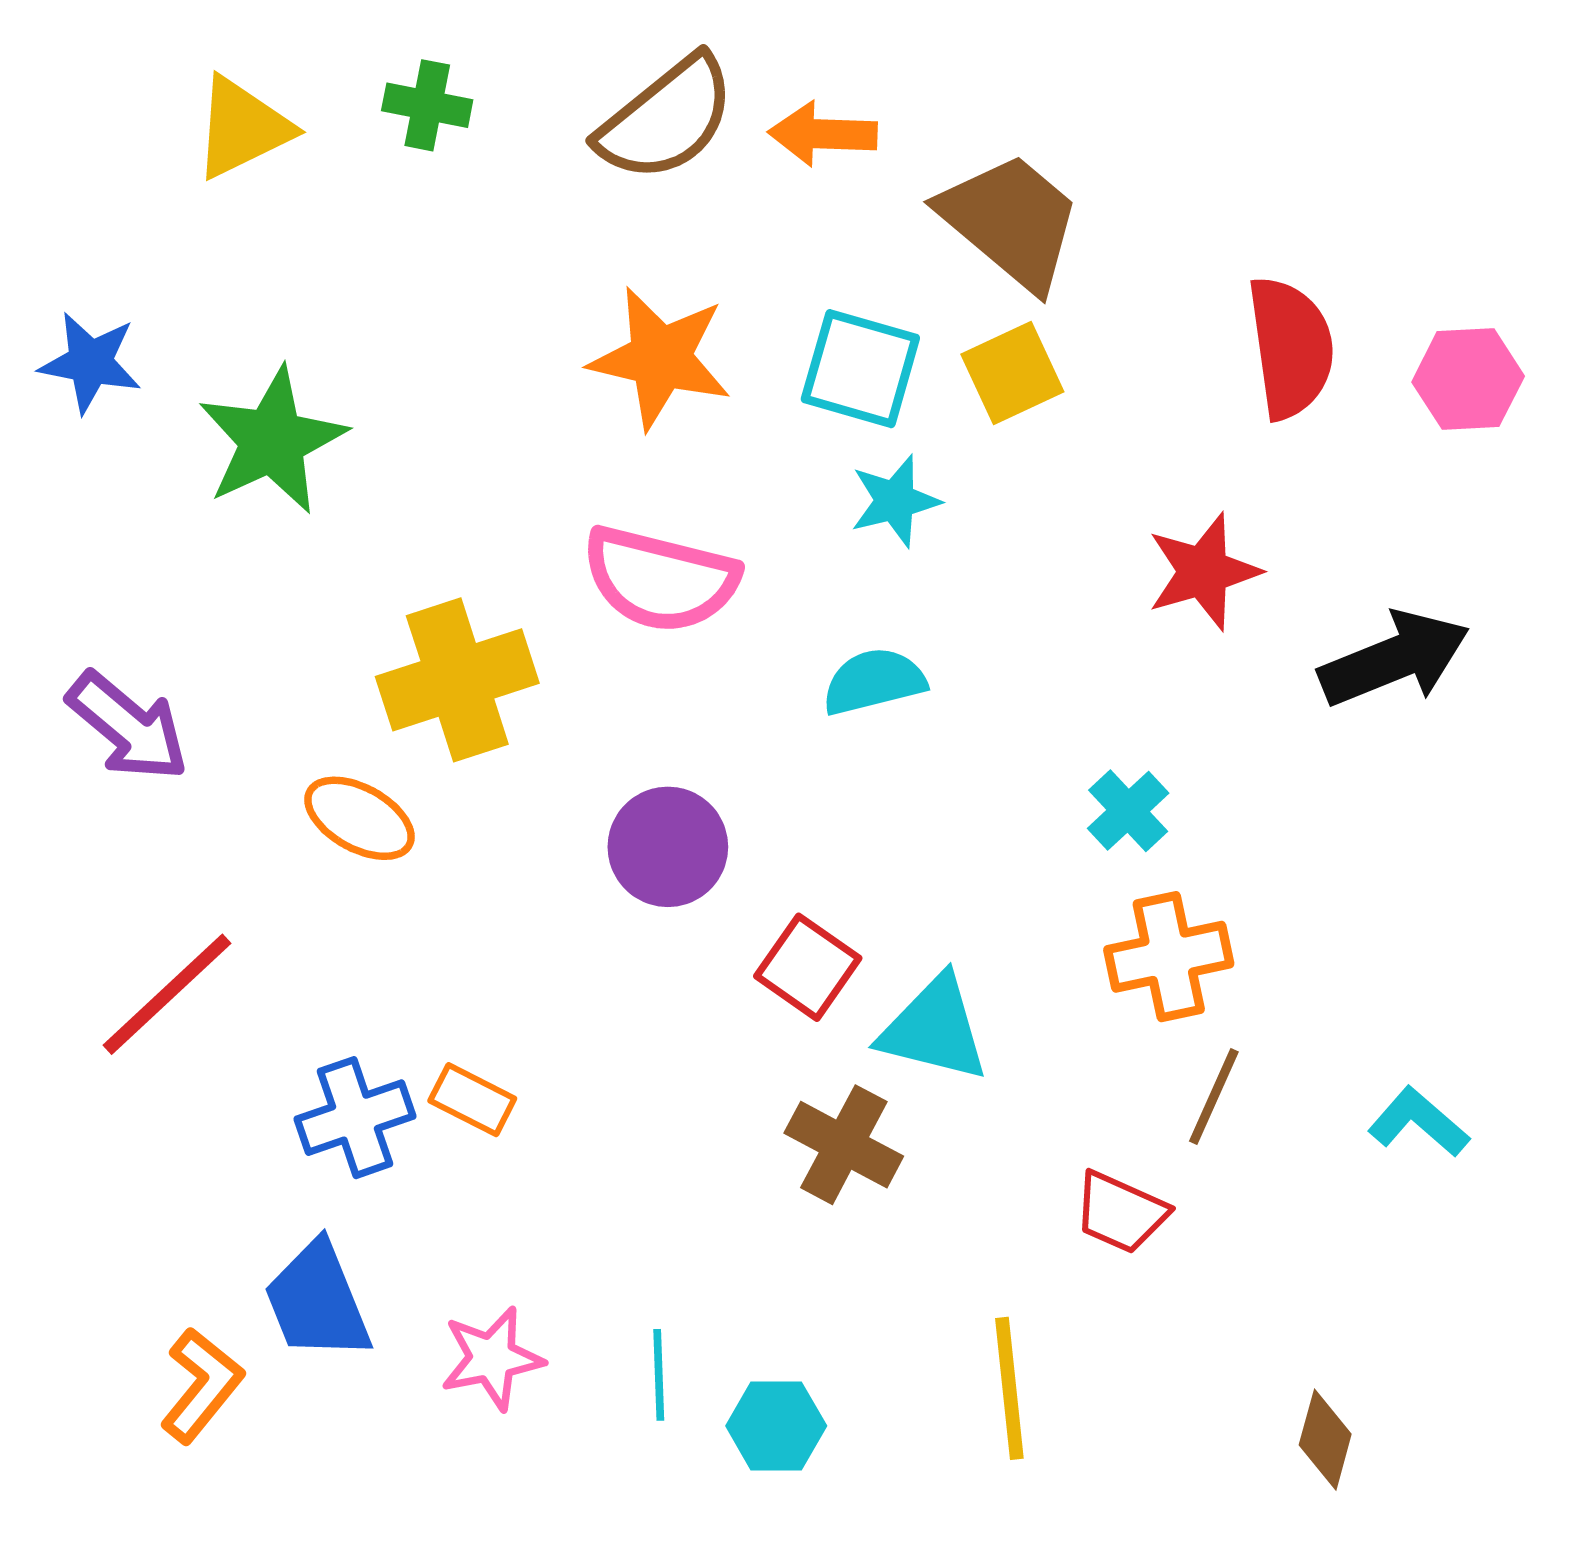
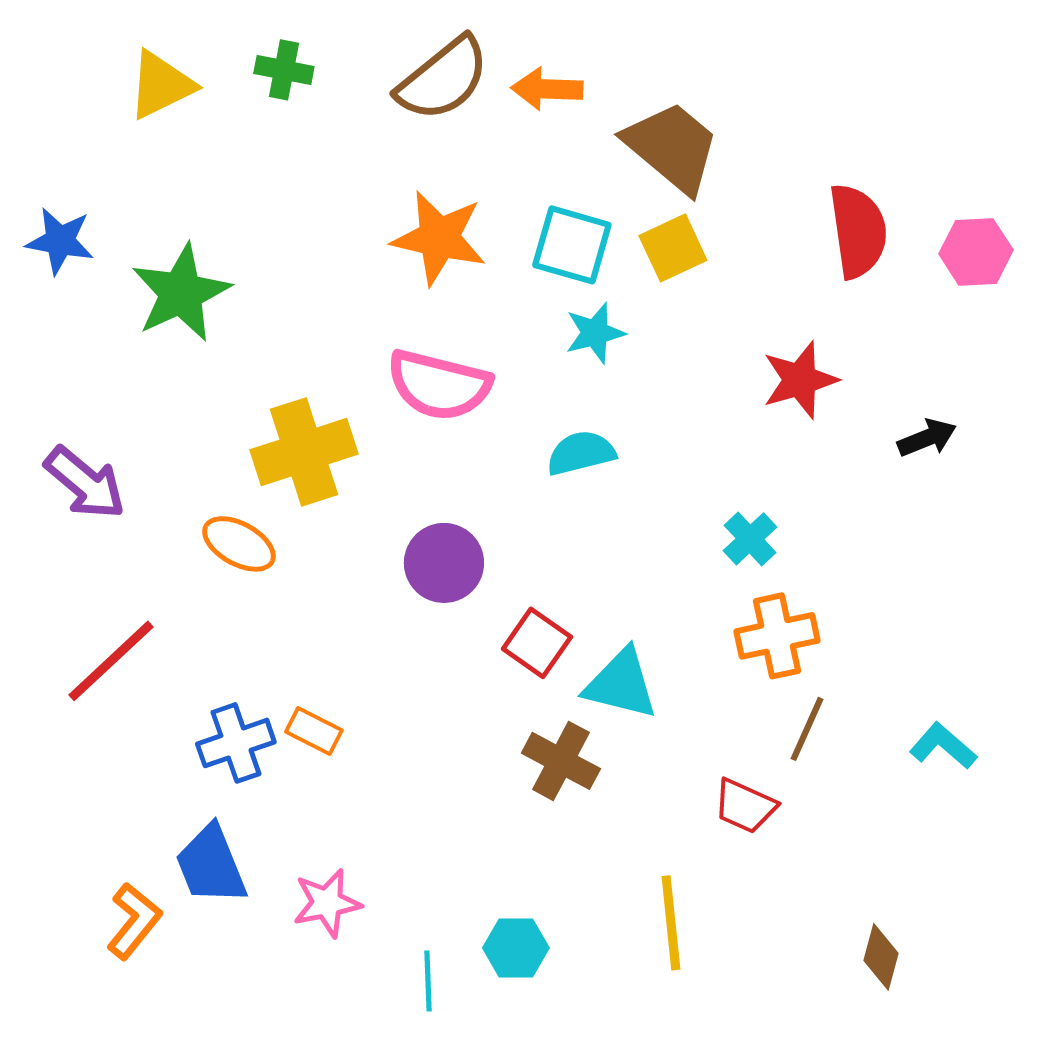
black arrow: (1394, 659) -> (927, 438), size x0.6
cyan line: (659, 1375) -> (428, 981), moved

